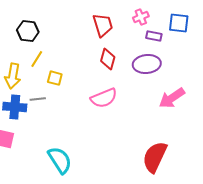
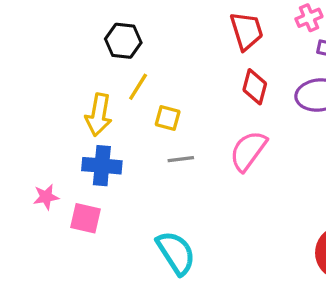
pink semicircle: (104, 98) -> (248, 151), turned 148
gray line: (38, 99) -> (181, 159), moved

